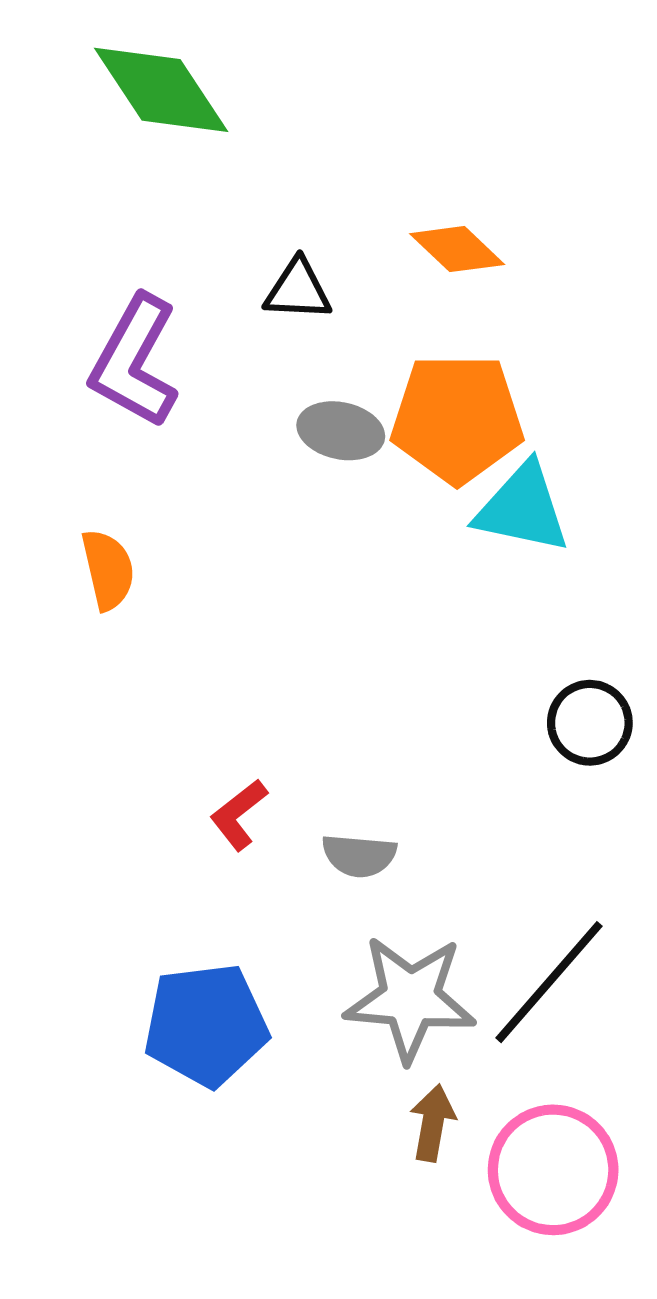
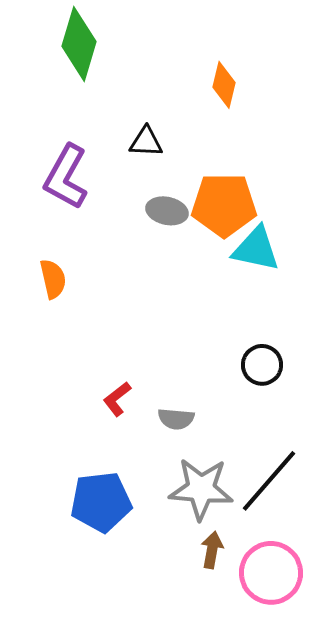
green diamond: (161, 90) -> (79, 44), turned 50
orange diamond: (457, 249) -> (224, 85), moved, turned 60
black circle: (590, 723) -> (262, 365), moved

